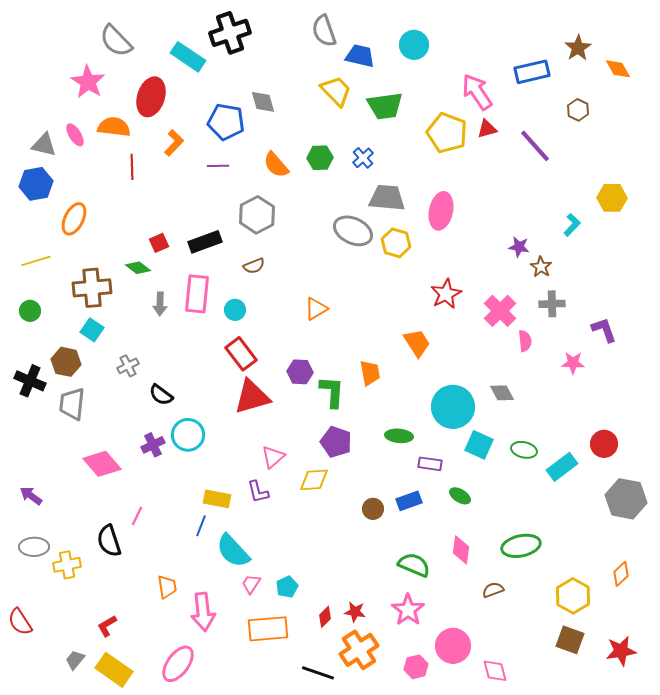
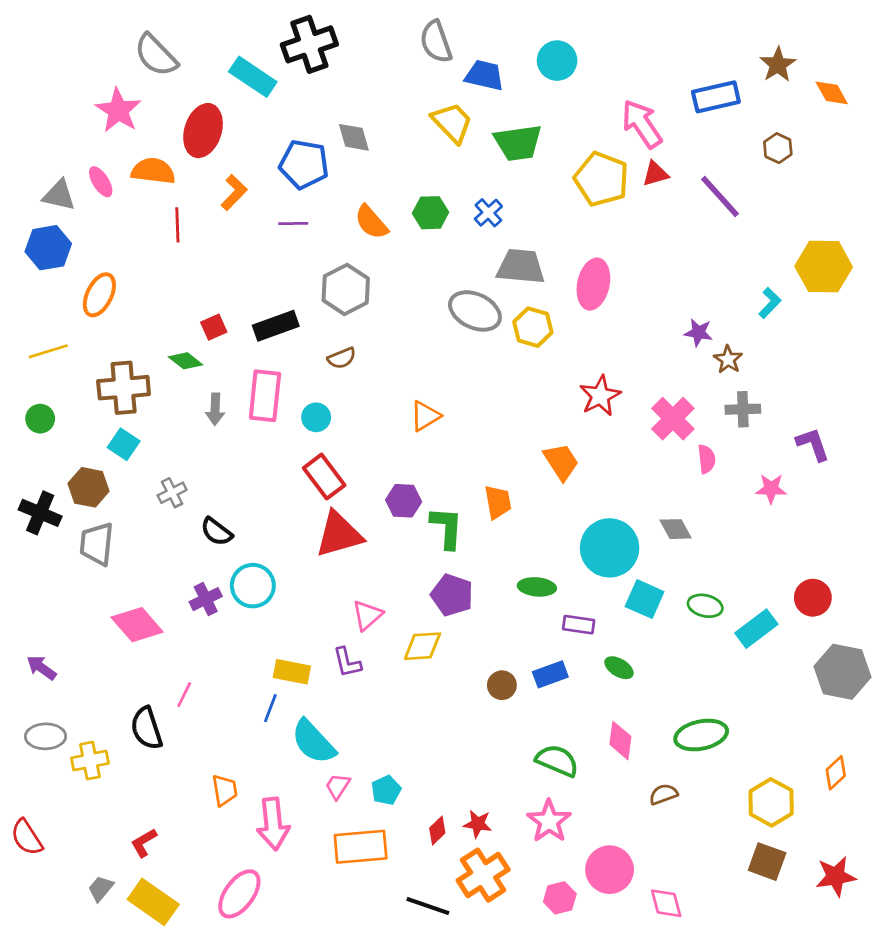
yellow hexagon: (612, 198) -> (824, 267), size x1.4

